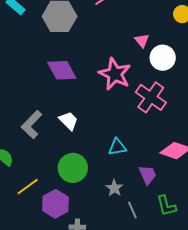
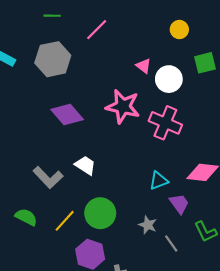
gray L-shape: (32, 124) -> (48, 177), turned -76
cyan triangle: (117, 147) -> (159, 181), moved
yellow line: (28, 187) -> (65, 221), moved

